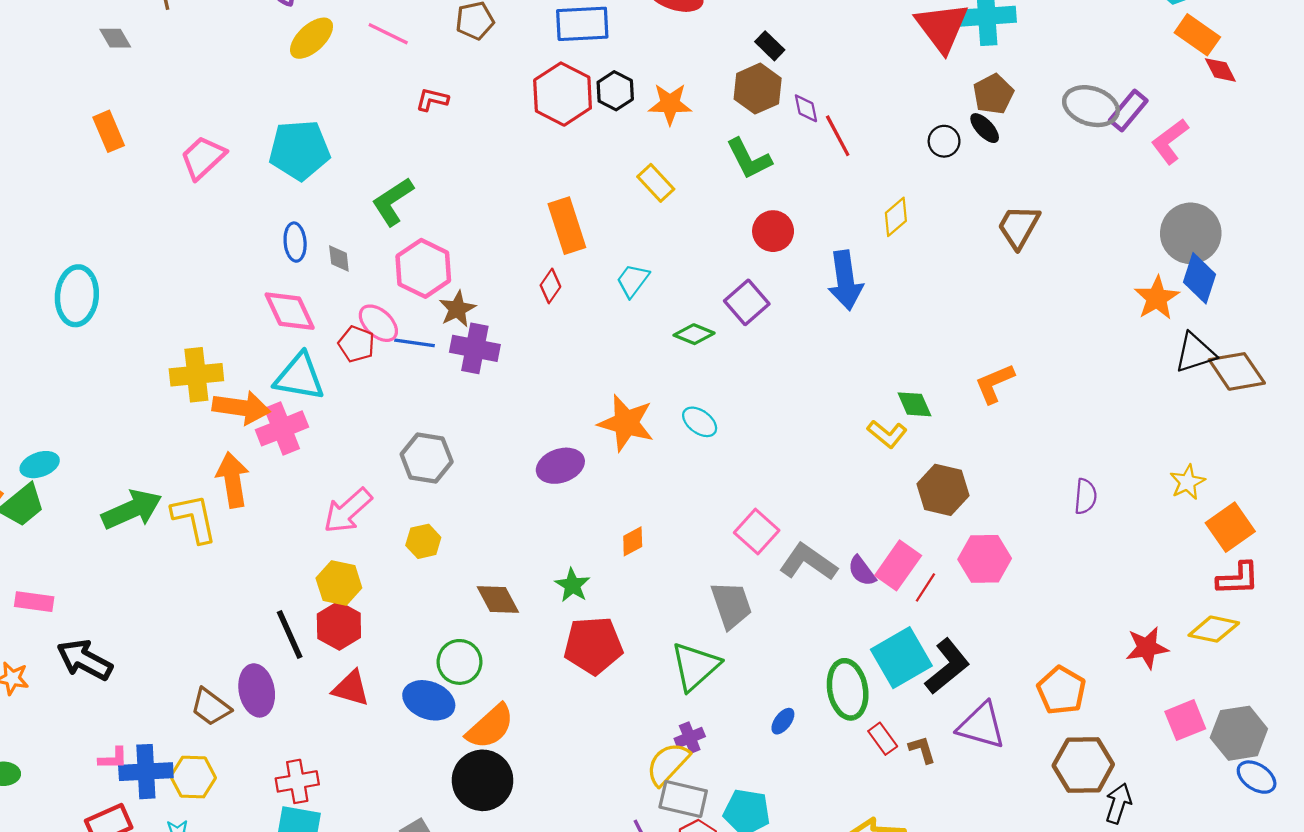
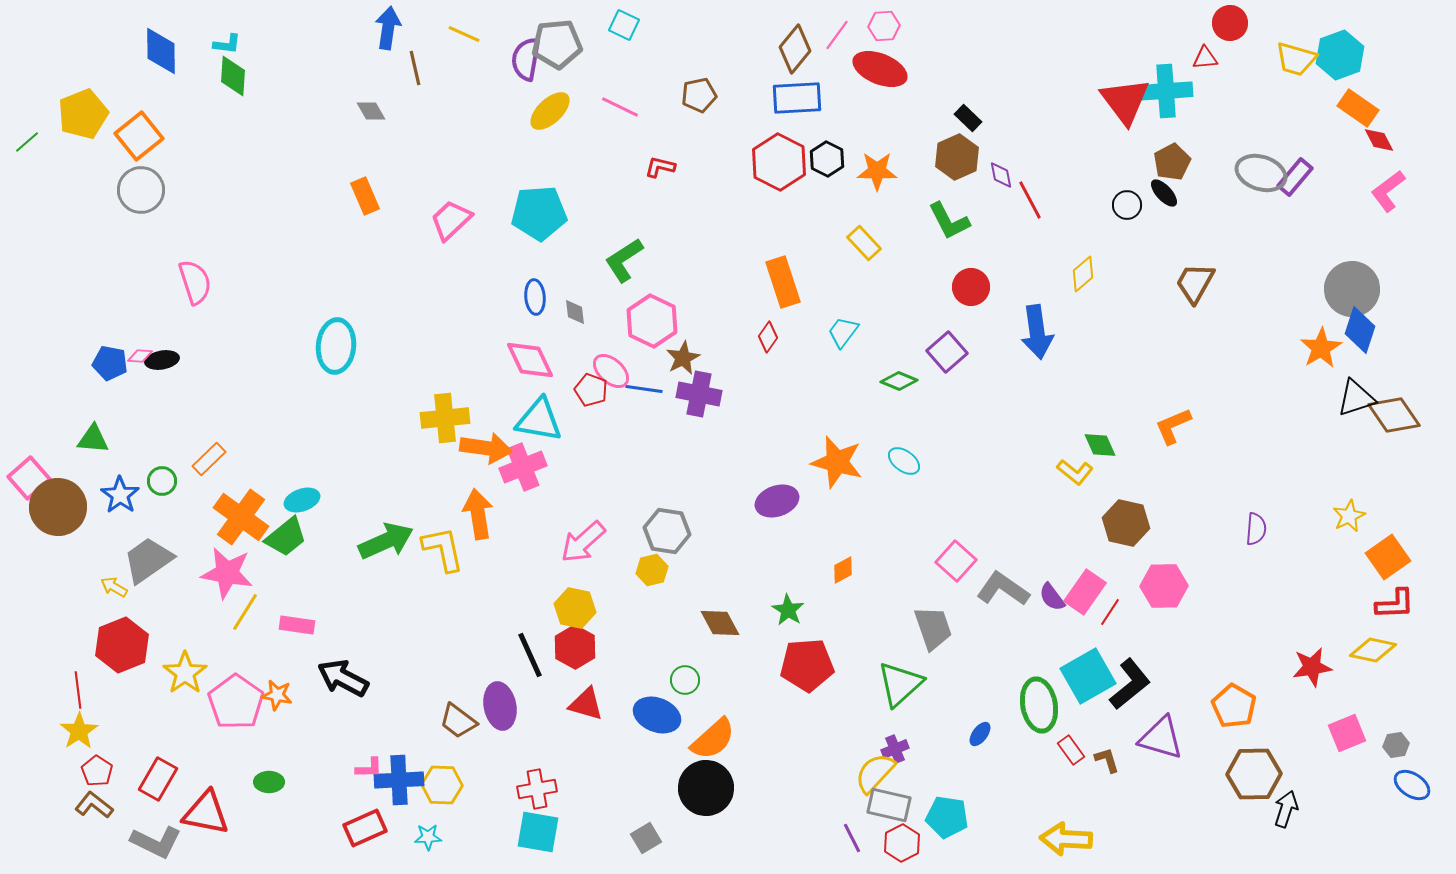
pink L-shape: (1170, 141) -> (1388, 191), moved
gray hexagon: (427, 458) -> (667, 531), moved
green circle: (460, 662) -> (685, 680), size x0.7
gray hexagon: (1239, 733) -> (1396, 745), size x0.5

